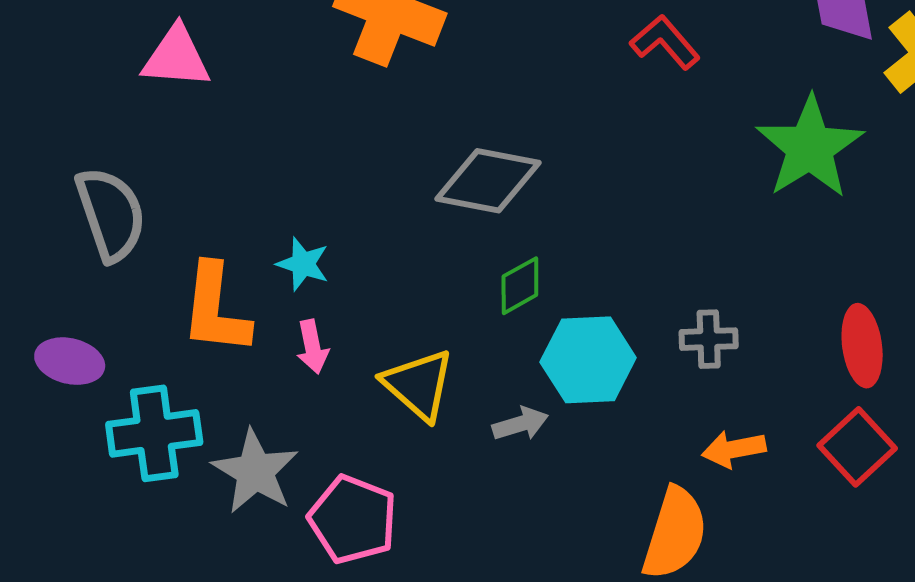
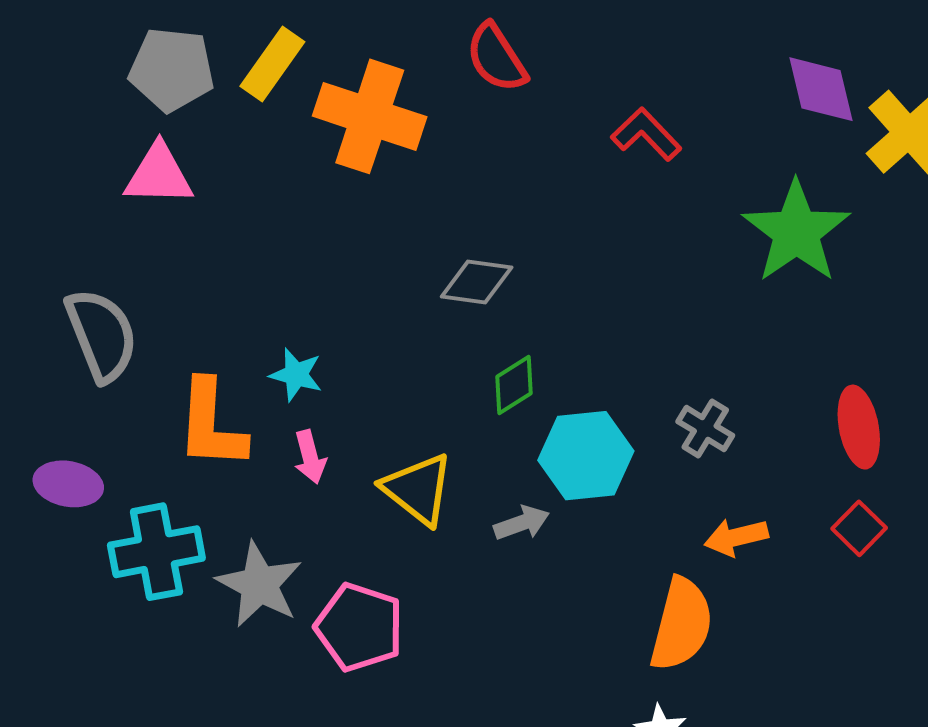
gray diamond: (488, 181) -> (477, 282), size x0.7
gray cross: (709, 339) -> (705, 428), turned 36
red square: (857, 447) -> (859, 528), size x0.7

